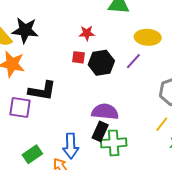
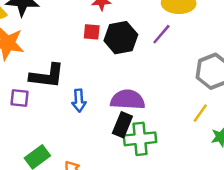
purple square: (20, 107) -> (19, 98), size x0.7
blue arrow: (71, 146) -> (79, 101), moved, size x0.7

